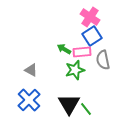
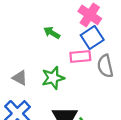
green arrow: (64, 49) -> (52, 33), moved
green star: (75, 70) -> (53, 78), moved

